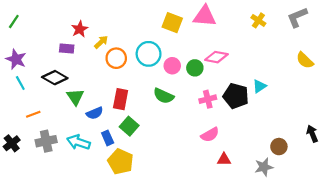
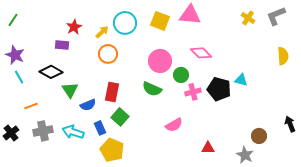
yellow cross: (258, 20) -> (248, 18), moved
yellow arrow: (101, 42) -> (102, 32), moved
cyan circle: (149, 54) -> (125, 23), moved
pink diamond: (216, 57) -> (201, 53), turned 35
yellow semicircle: (305, 60) -> (283, 56), turned -138
pink circle: (172, 66) -> (160, 61), size x1.5
green circle: (195, 68) -> (181, 75), moved
cyan triangle: (260, 86) -> (241, 80), turned 48
pink semicircle: (210, 135) -> (174, 125), moved
gray star: (264, 167) -> (245, 155), turned -30

